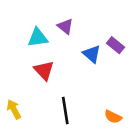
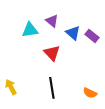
blue triangle: (92, 54) -> (73, 33), moved
red triangle: (44, 70) -> (52, 53), moved

